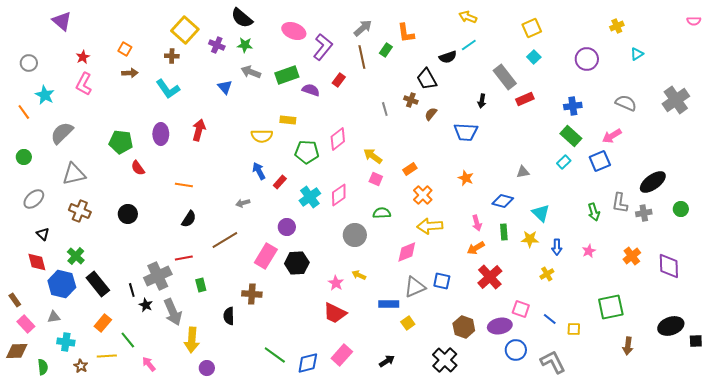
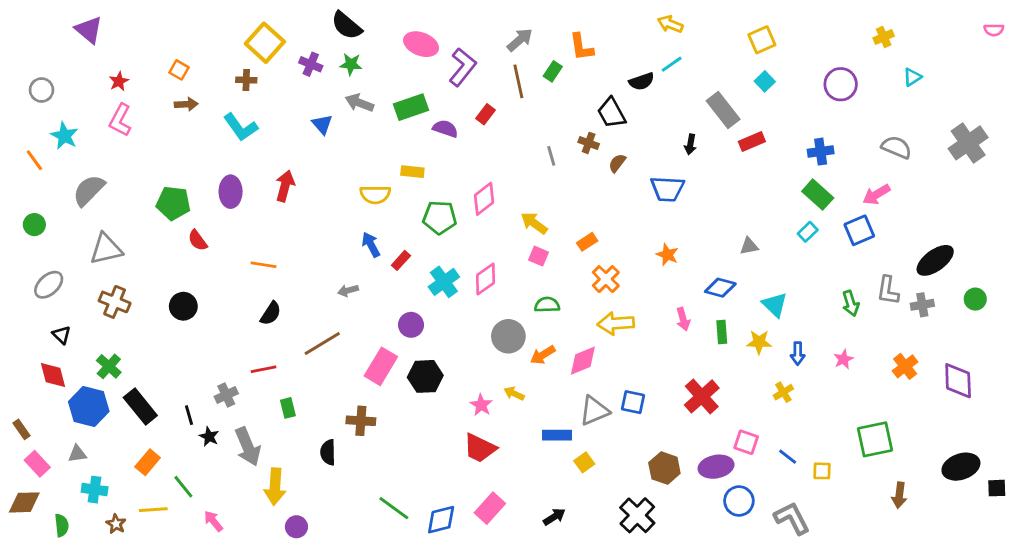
orange arrow: (476, 248) -> (543, 355), moved
gray cross: (158, 276) -> (226, 395), size x0.6

